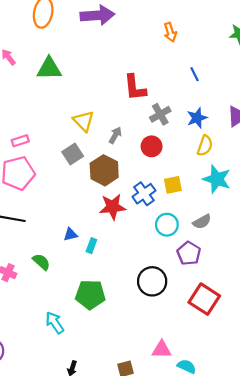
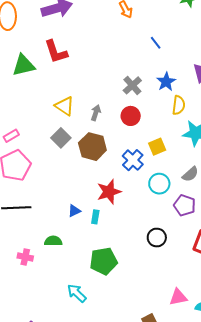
red L-shape: (135, 88) -> (56, 52), moved
red star: (113, 207) -> (109, 192), moved
green semicircle: (41, 262) -> (53, 241), turned -30
black circle: (152, 281) -> (157, 238), size x0.7

